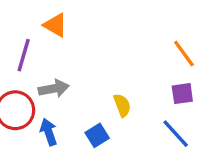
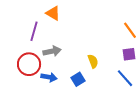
blue arrow: (49, 132) -> (49, 77), turned 119

